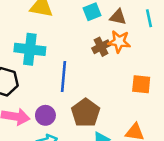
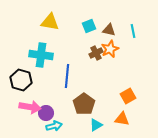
orange star: (119, 42) -> (110, 49), turned -30
orange square: (141, 84) -> (128, 96), moved, turned -35
purple circle: (45, 115) -> (46, 113), moved

